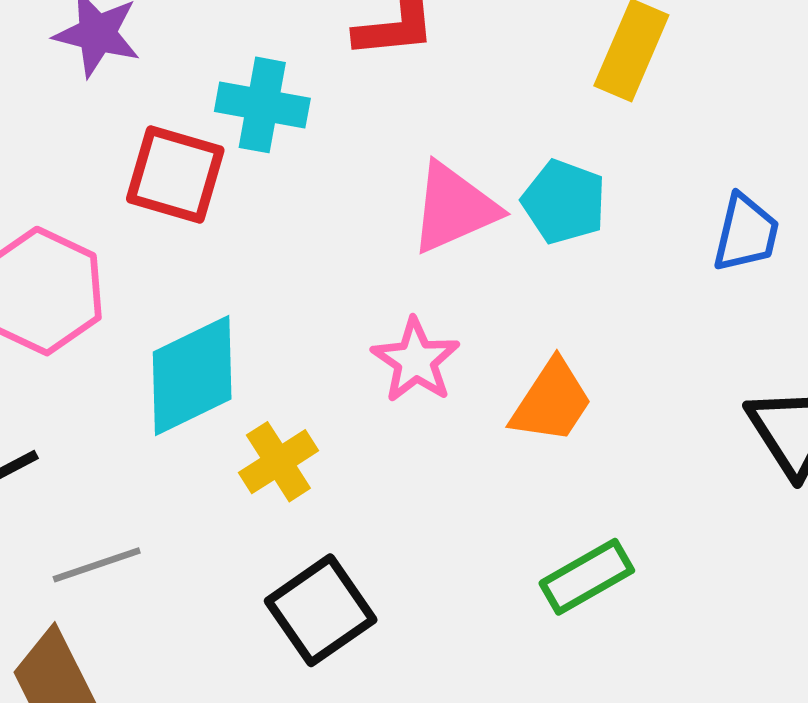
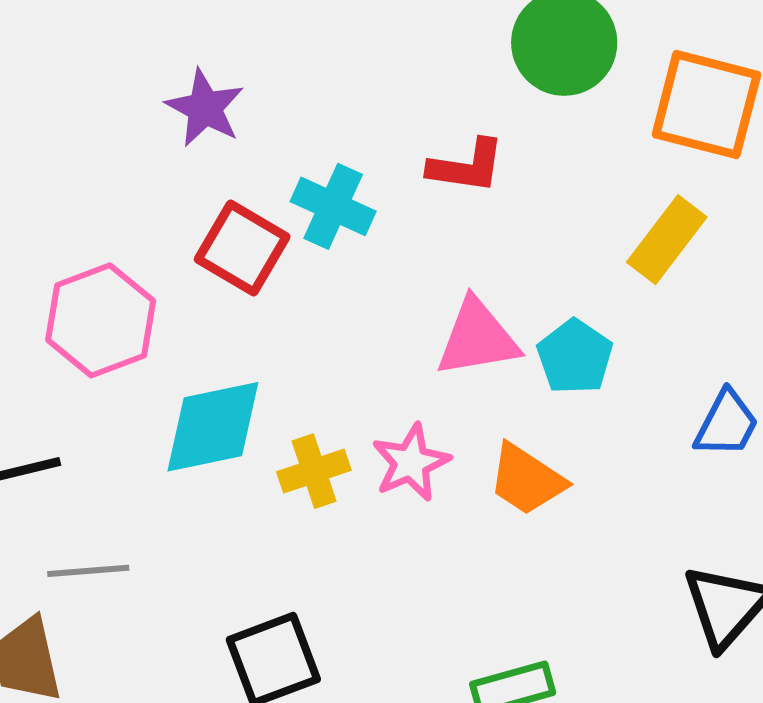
orange trapezoid: (552, 402) -> (527, 480), moved, turned 76
yellow cross: (278, 462) -> (314, 471), moved

